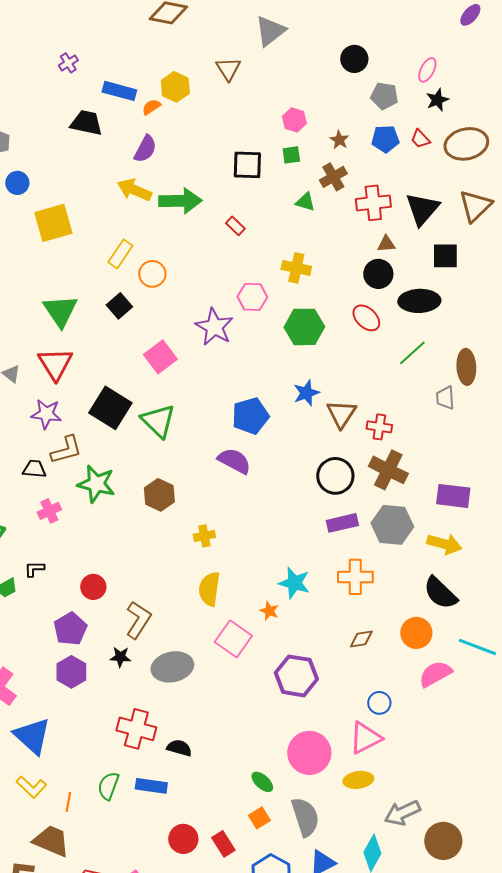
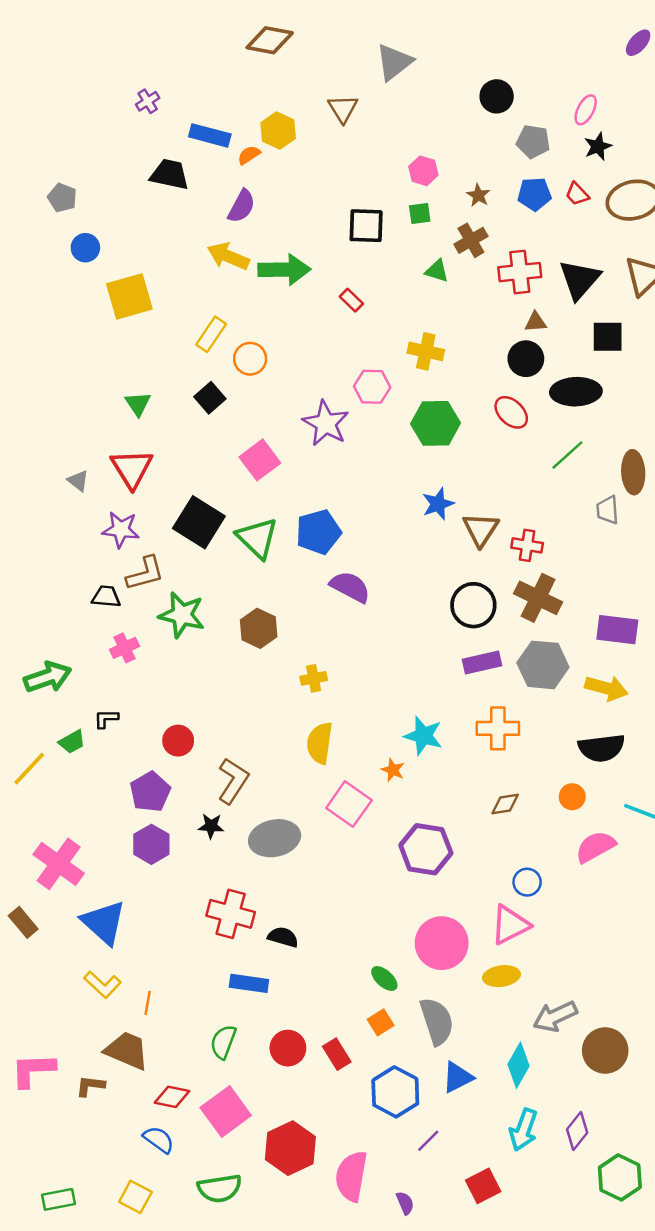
green triangle: (60, 311) -> (138, 404), size x0.6
blue pentagon: (250, 416) -> (318, 532), moved
black semicircle: (440, 593) -> (602, 748), turned -51
orange circle: (416, 633) -> (572, 797), size x0.7
green semicircle: (108, 786) -> (223, 1042), moved

